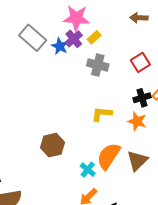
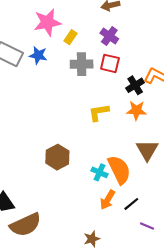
purple cross: (74, 39) -> (109, 36), moved
red square: (140, 62) -> (110, 63), moved, turned -30
orange semicircle: (109, 156) -> (119, 170), moved, turned 136

